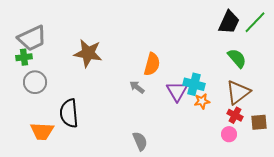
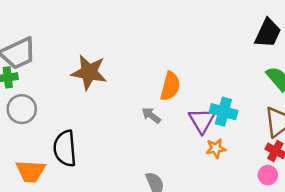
orange star: (202, 101) -> (216, 148), moved

